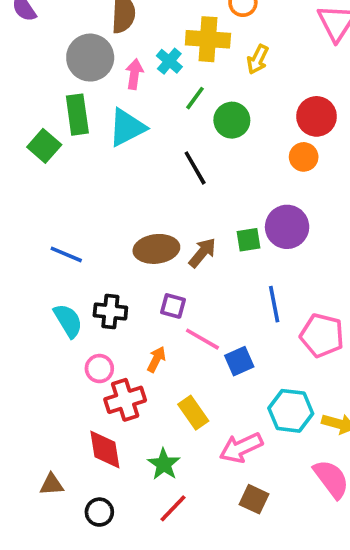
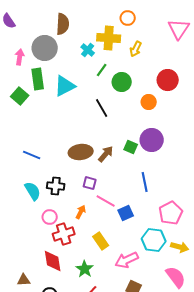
pink arrow: (134, 74) -> (20, 57), moved
orange circle: (304, 157) -> (149, 102), moved
green square: (248, 240) -> (131, 147), turned 32
pink pentagon: (322, 335) -> (171, 213), moved, turned 30

